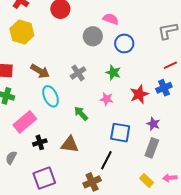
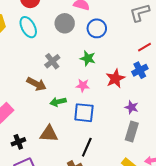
brown arrow: (40, 71) -> (36, 84), moved
cyan ellipse: (51, 96) -> (28, 27), moved
green arrow: (81, 113) -> (58, 102), turned -56
blue square: (120, 133) -> (84, 113), moved
black cross: (40, 142) -> (18, 142), moved

